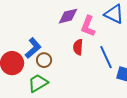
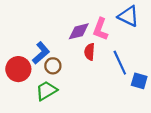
purple diamond: (68, 16) -> (79, 31), moved

